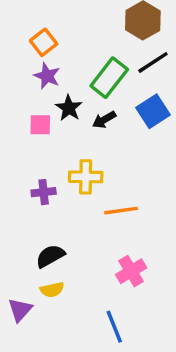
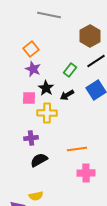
green rectangle: (109, 78) -> (70, 70), size x0.6
yellow cross: (86, 177) -> (47, 113), moved
black semicircle: (50, 256) -> (39, 160), moved
pink cross: (131, 271) -> (86, 173), moved, turned 30

